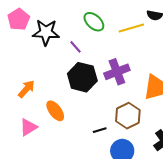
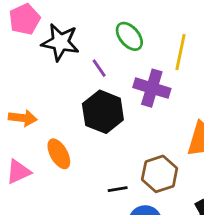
yellow line: (131, 28) -> (181, 52), turned -70
purple cross: (117, 72) -> (152, 88), moved, turned 30
orange arrow: (26, 89) -> (23, 118), turned 48

